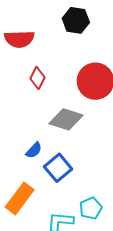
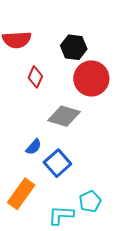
black hexagon: (76, 20) -> (74, 47), moved

